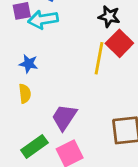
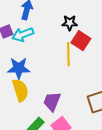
blue star: (29, 64) -> (19, 68), size x1.6
yellow semicircle: (25, 94) -> (20, 90), size x1.6

